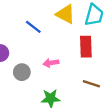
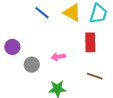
blue line: (33, 27) -> (42, 13), moved

